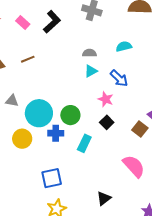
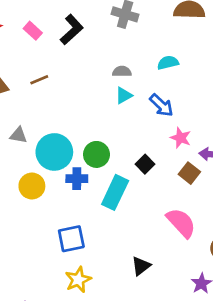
pink star: (106, 99) -> (181, 138), moved
cyan rectangle: (84, 143) -> (115, 192), size x1.4

